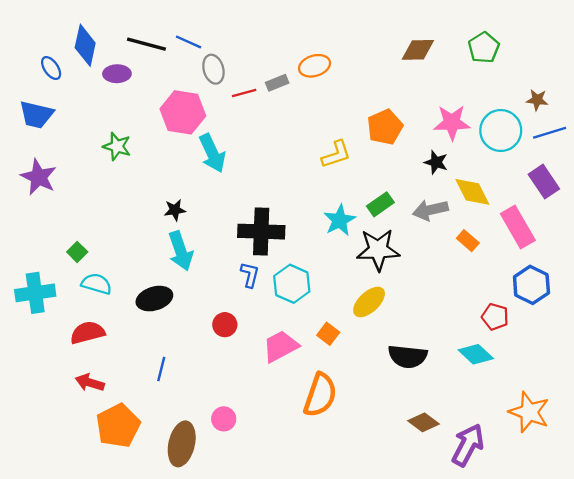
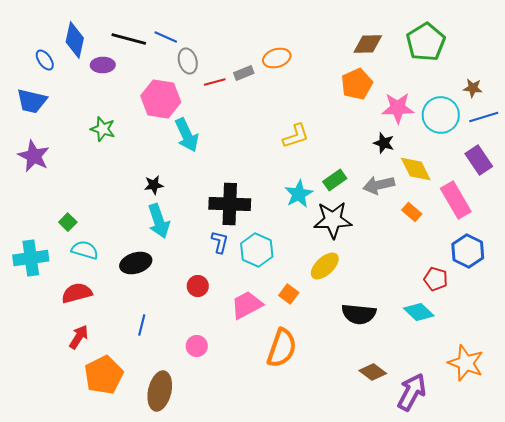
green pentagon: (484, 48) -> (426, 42), size x1.4
orange pentagon: (385, 127) -> (357, 84), moved
red arrow: (90, 383) -> (79, 337), turned 105
pink circle: (224, 419) -> (197, 346), moved

